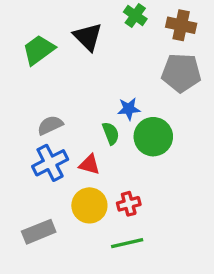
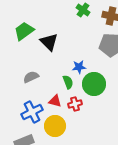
black triangle: (88, 37) -> (49, 42), moved
blue cross: (50, 163) -> (32, 112), moved
red cross: (129, 204) -> (75, 104), moved

